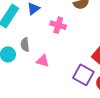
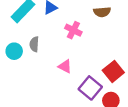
pink triangle: (43, 61) -> (65, 66), moved

